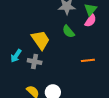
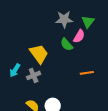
pink semicircle: (91, 20) -> (79, 36), moved
gray cross: (35, 62) -> (34, 75), turned -32

